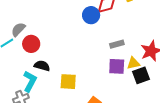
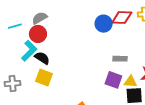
gray semicircle: (18, 29) -> (40, 18), moved
cyan L-shape: (30, 81) -> (29, 51), moved
yellow square: (68, 82) -> (44, 78), moved

